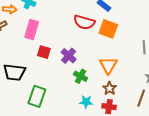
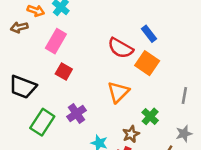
purple cross: (69, 56) -> (77, 114), moved
orange triangle: (108, 65) -> (118, 92), moved
green cross: (81, 76) -> (150, 116), moved

